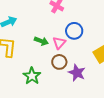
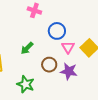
green arrow: (41, 41) -> (27, 48), turned 128
pink triangle: (59, 43) -> (68, 47), moved

